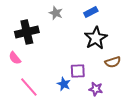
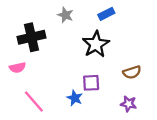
black star: (96, 38) -> (96, 44), moved
pink semicircle: (15, 58) -> (18, 68), turned -64
purple star: (96, 89) -> (128, 104), moved

